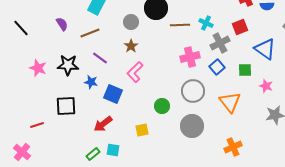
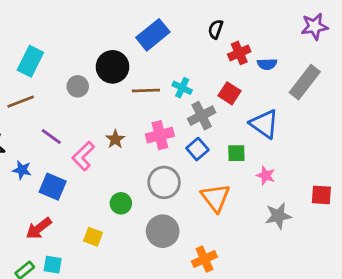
red square: (240, 27) -> (229, 93), turned -35
brown star: (131, 46) -> (115, 139), moved
purple line: (100, 58) -> (51, 136), moved
yellow square: (142, 130) -> (93, 237), turned 32
orange cross: (233, 147) -> (204, 259), moved

